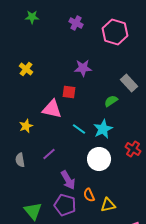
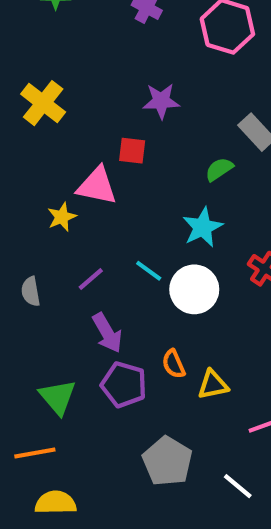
yellow cross: (26, 69) -> (43, 103), size x1.5
yellow star: (26, 126) -> (62, 217), moved
cyan line: (79, 129) -> (149, 271), moved
purple arrow: (68, 180) -> (107, 333), moved

